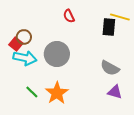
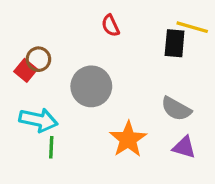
cyan arrow: (25, 58) -> (38, 120), moved
green line: (32, 92) -> (51, 147), turned 48
orange star: (57, 93) -> (128, 139), moved

